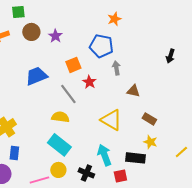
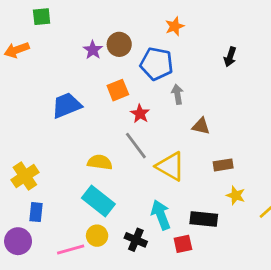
brown circle: (31, 32) -> (119, 44), moved
black arrow: (170, 56) -> (230, 57), moved
gray line: (68, 94) -> (136, 146), moved
brown rectangle: (149, 119) -> (223, 165), turned -40
yellow star: (150, 142) -> (236, 195), moved

